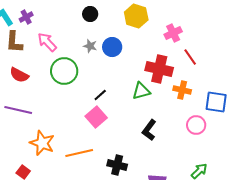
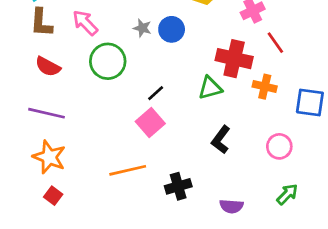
pink circle: (196, 125) -> (279, 146), moved
orange star: (42, 143) -> (49, 157), moved
black cross: (117, 165) -> (178, 186), turned -30

